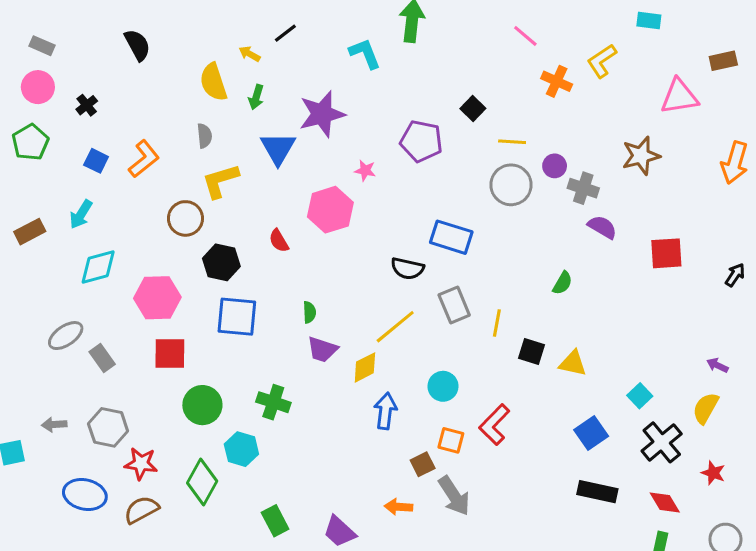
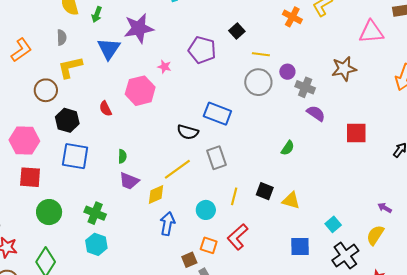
yellow line: (497, 323) -> (234, 196), moved
blue square: (591, 433) -> (300, 246), turned 30
cyan hexagon: (241, 449) -> (96, 244), moved

